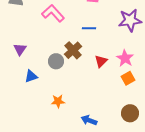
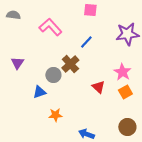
blue line: (89, 28) -> (86, 42), turned -48
red triangle: (101, 61) -> (98, 87), moved, turned -32
blue triangle: (31, 76) -> (39, 92), moved

